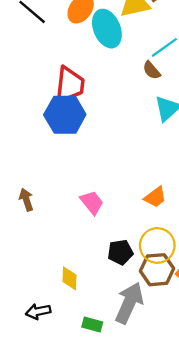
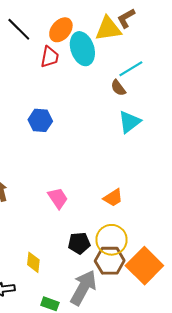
red trapezoid: (70, 85) -> (50, 57), moved, size x0.7
blue hexagon: (65, 115) -> (40, 120), size x0.7

